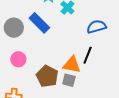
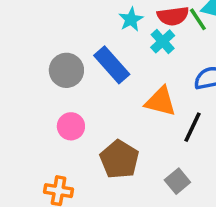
orange triangle: (72, 65) -> (160, 101), moved
gray square: (69, 80) -> (177, 181), moved, turned 32

